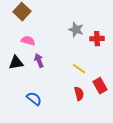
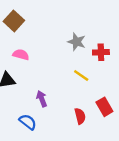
purple arrow: (39, 61) -> (42, 99), moved
yellow line: (79, 69) -> (81, 75), moved

